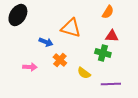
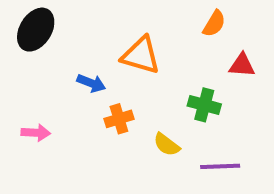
red triangle: (112, 36) -> (242, 65), moved
orange cross: (60, 60) -> (119, 119), turned 32
pink arrow: (30, 67) -> (36, 133), moved

